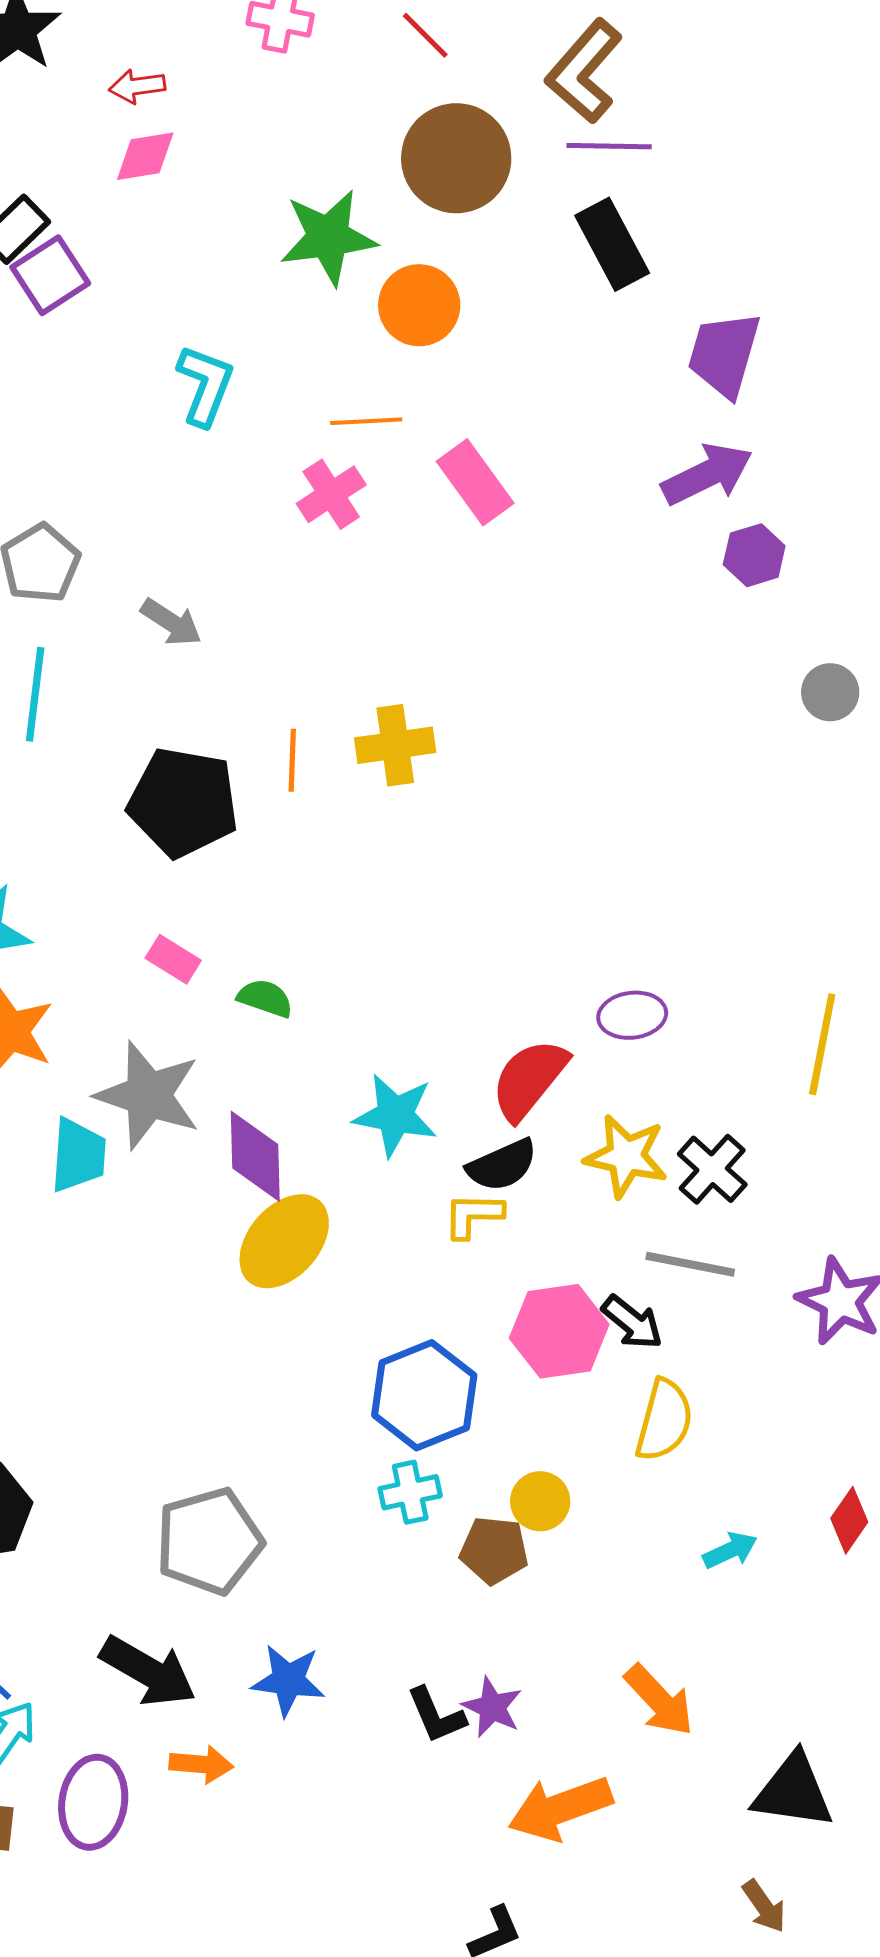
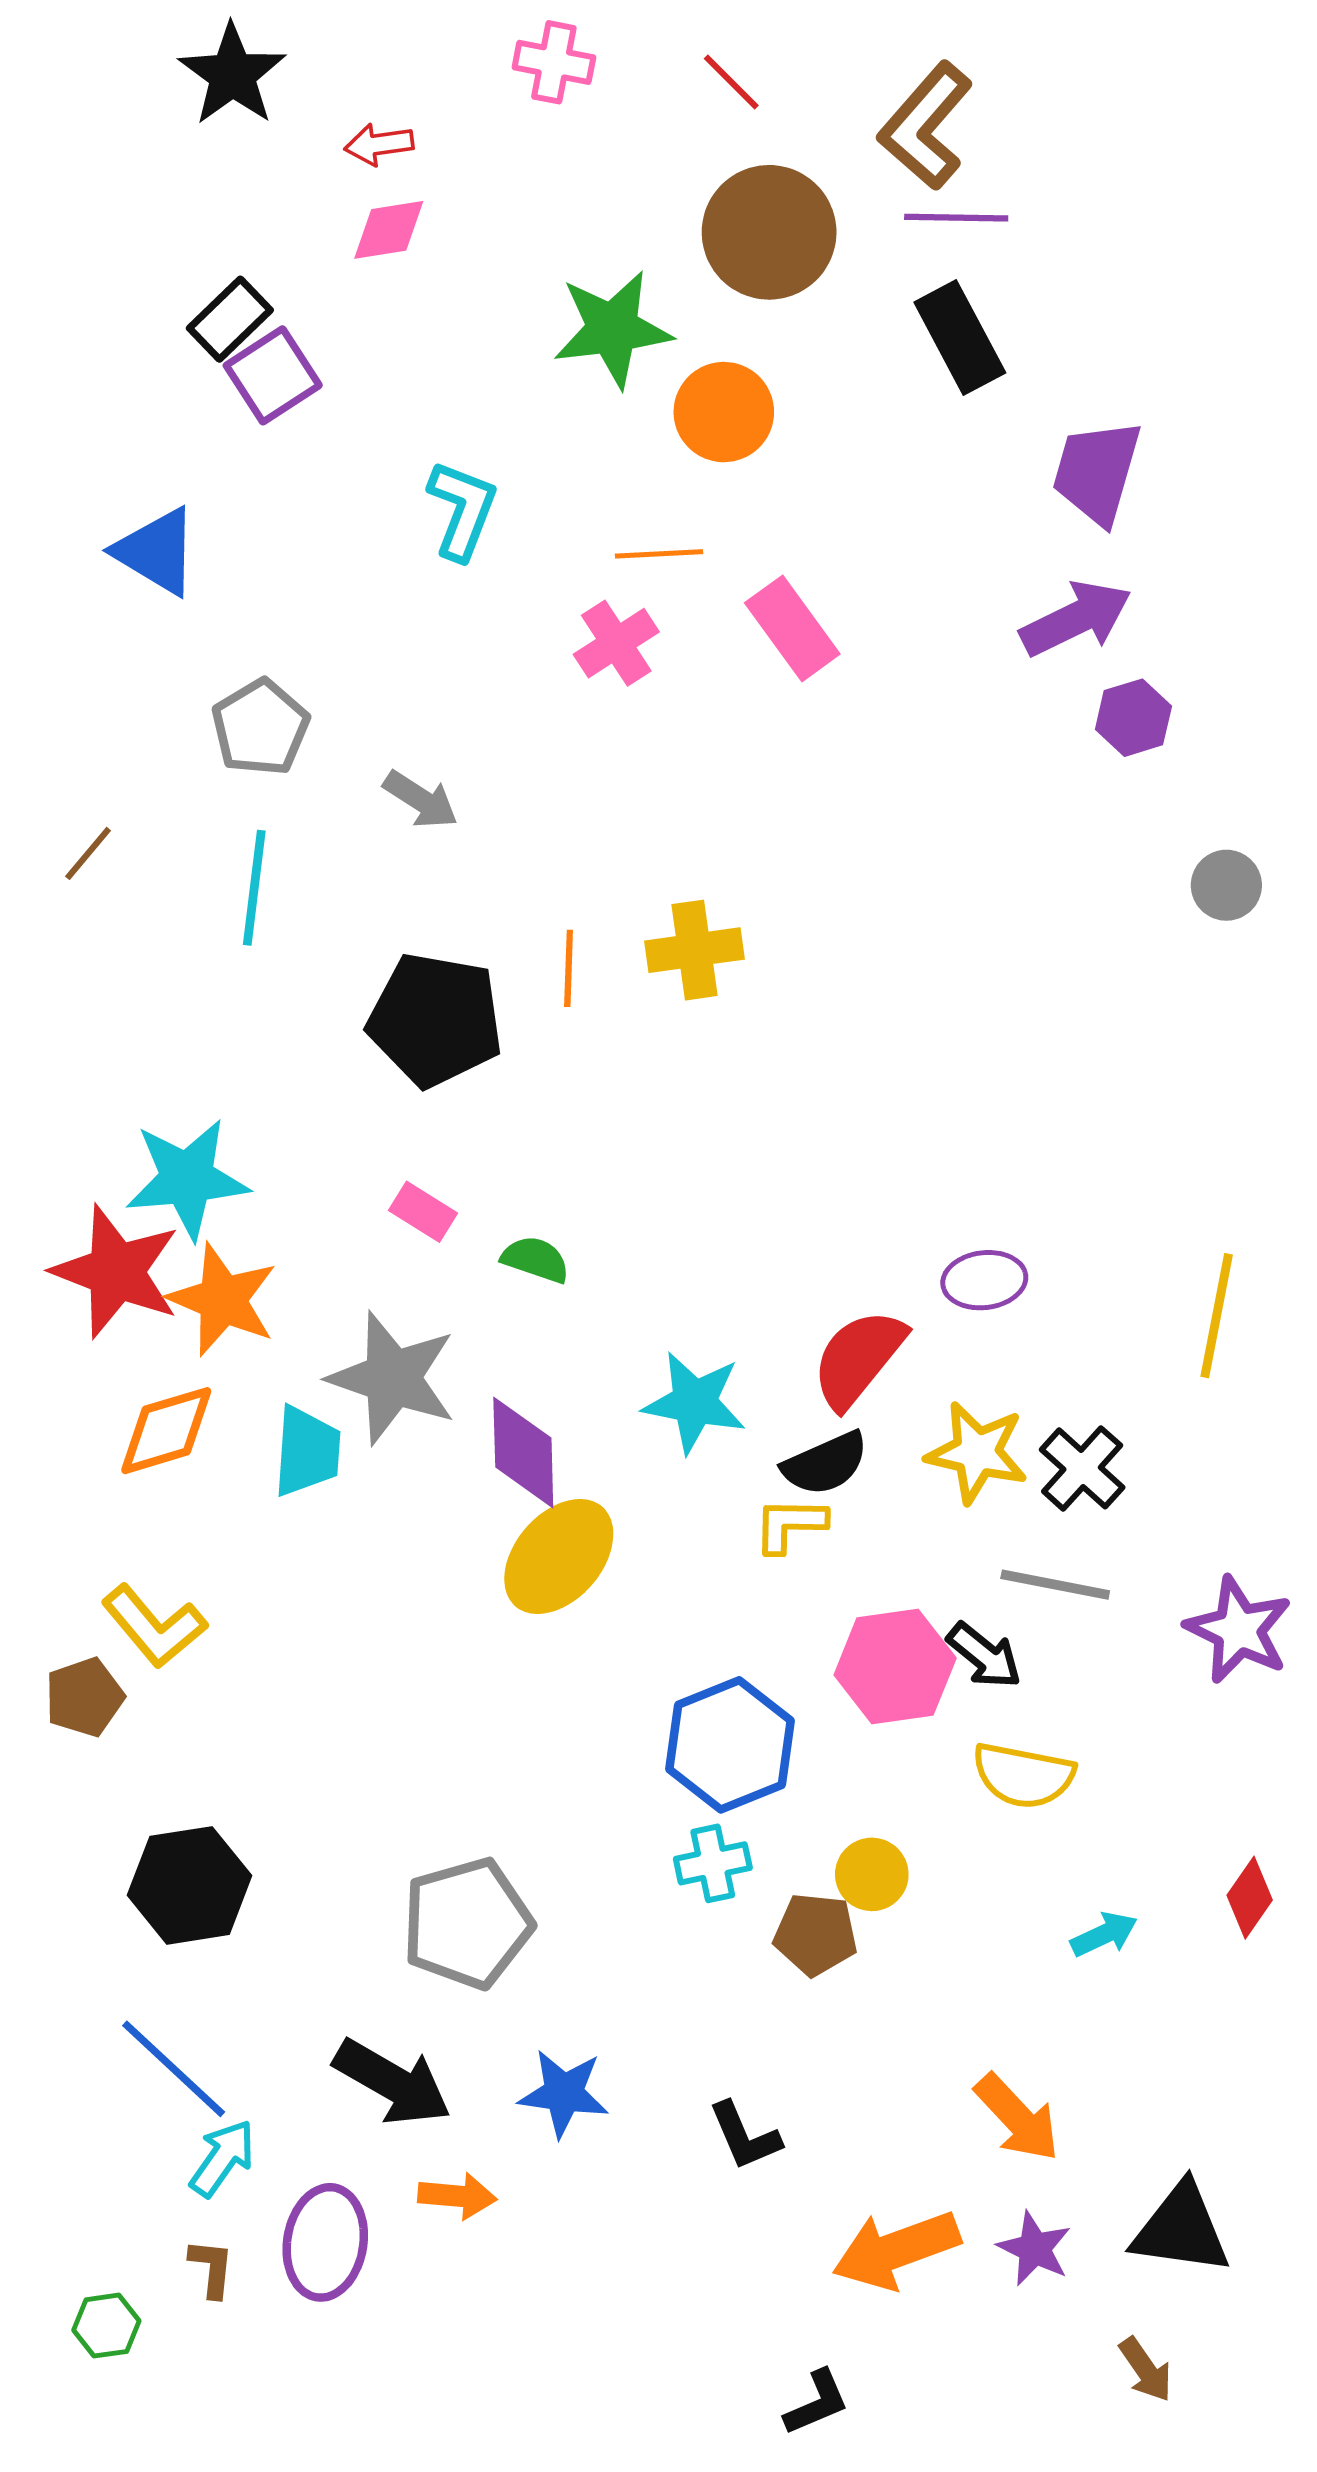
yellow semicircle: (664, 1420) -> (1023, 1775), turned 86
purple star: (492, 1707) -> (1034, 2249), moved

